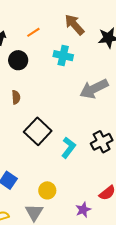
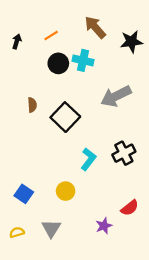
black circle: (18, 60) -> (58, 63), moved
black square: (38, 131) -> (65, 117), moved
yellow circle: (47, 190) -> (66, 191), moved

